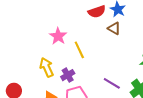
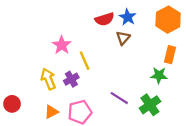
brown triangle: (114, 28) -> (123, 38), turned 40
purple cross: (68, 75) -> (71, 79), moved

